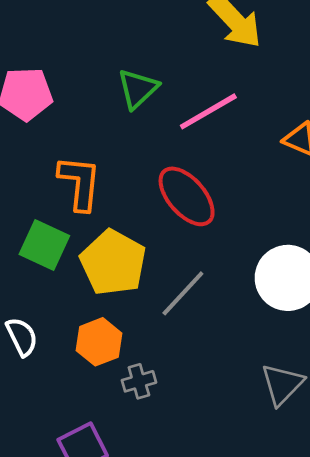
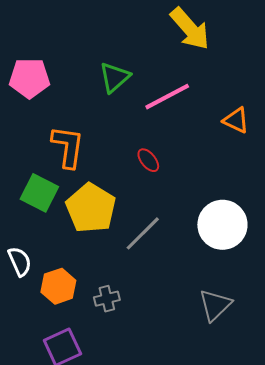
red ellipse: (187, 196) -> (148, 160), size x0.5
orange hexagon: (99, 342) -> (58, 286), moved

